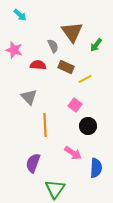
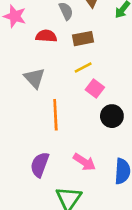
brown rectangle: (66, 67) -> (83, 39), turned -35
yellow line: (85, 79) -> (83, 67), moved
pink arrow: (73, 153) -> (84, 162), moved

